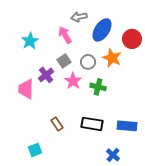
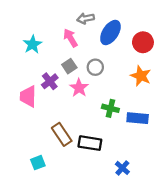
orange star: (112, 58) -> (141, 76), moved
green cross: (98, 87) -> (110, 108), moved
brown rectangle: (57, 124) -> (62, 134), size x1.5
black rectangle: (92, 124) -> (90, 143), moved
blue rectangle: (127, 126) -> (138, 118), moved

